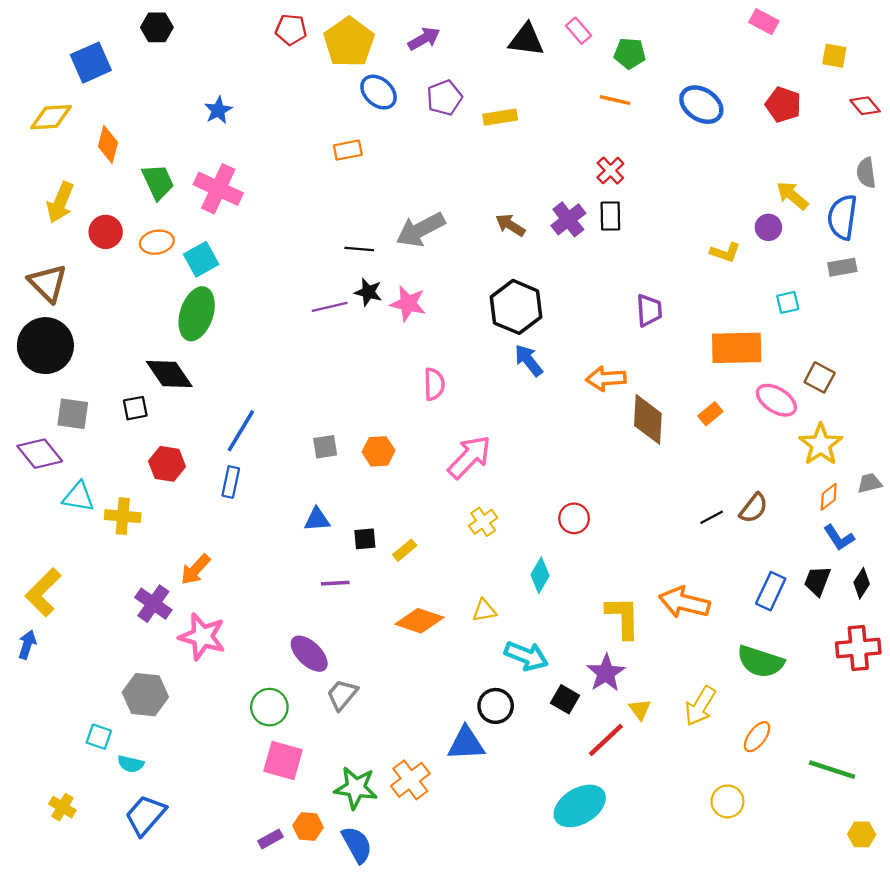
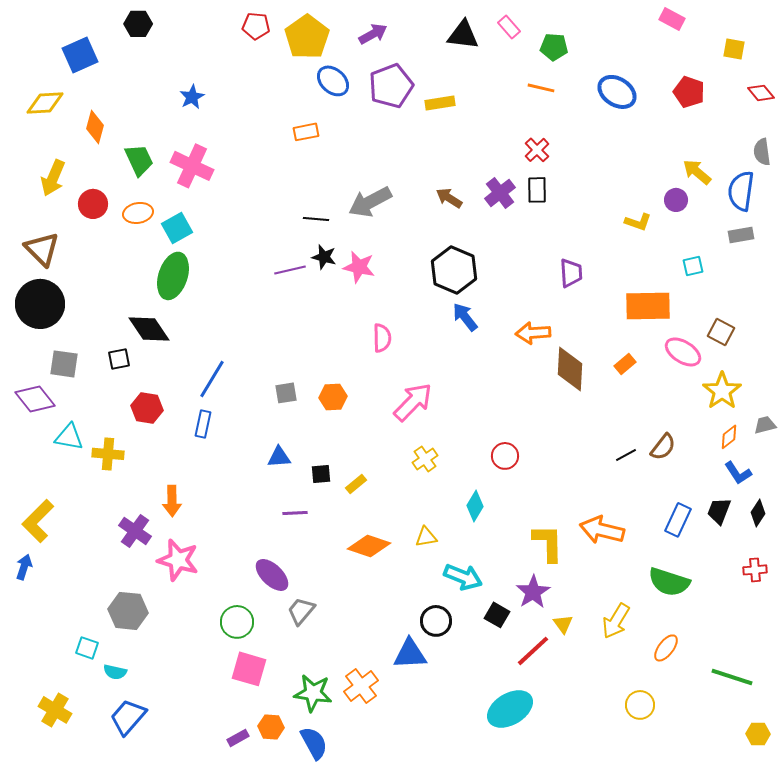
purple pentagon: (444, 98) -> (391, 86), size x1.4
orange arrow: (195, 570) -> (172, 501), turned -44
red cross: (858, 648) -> (755, 570), size x0.6
yellow cross: (62, 807) -> (55, 710), size x1.4

